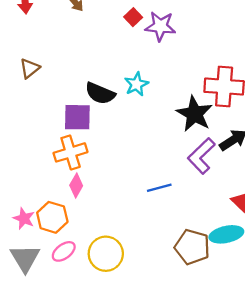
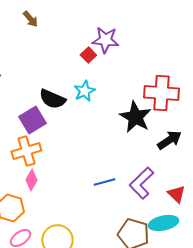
red square: (133, 17) -> (88, 55), moved
purple square: (77, 117) -> (32, 120), turned -32
purple L-shape: (201, 156) -> (141, 183), moved

